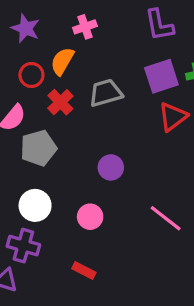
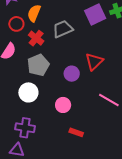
red triangle: (173, 117) -> (94, 62), moved
gray pentagon: (38, 148) -> (38, 65), moved
white circle: (35, 205) -> (28, 92), moved
red rectangle: (84, 271) -> (76, 132), moved

